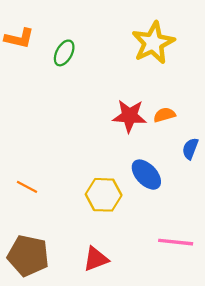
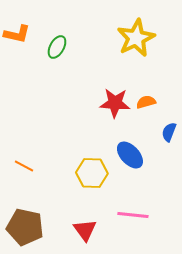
pink line: (176, 242) -> (133, 215), moved
red triangle: (96, 259) -> (85, 230), turned -45

